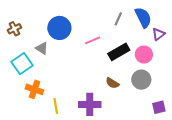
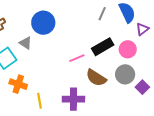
pink line: (93, 40) -> (77, 58), moved
brown semicircle: (112, 83) -> (96, 78), size x1.5
purple square: (159, 107) -> (142, 87), moved, turned -32

